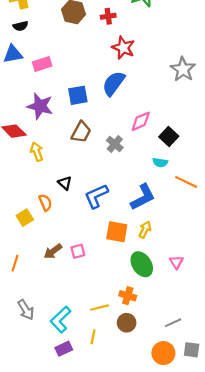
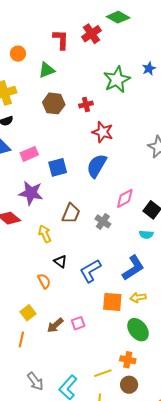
blue square: (78, 95) -> (58, 167), moved
yellow arrow: (37, 152) -> (45, 234), moved
yellow square: (25, 218) -> (28, 313), moved
yellow arrow: (145, 230) -> (138, 298), turned -119

